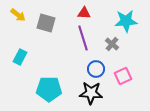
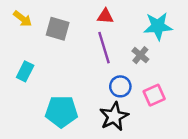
black star: (91, 93) -> (114, 117), turned -30

